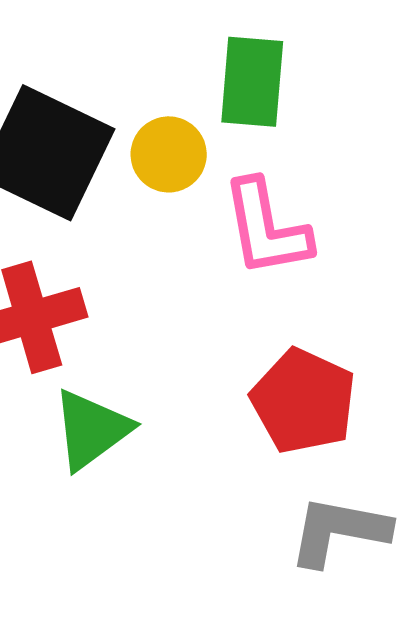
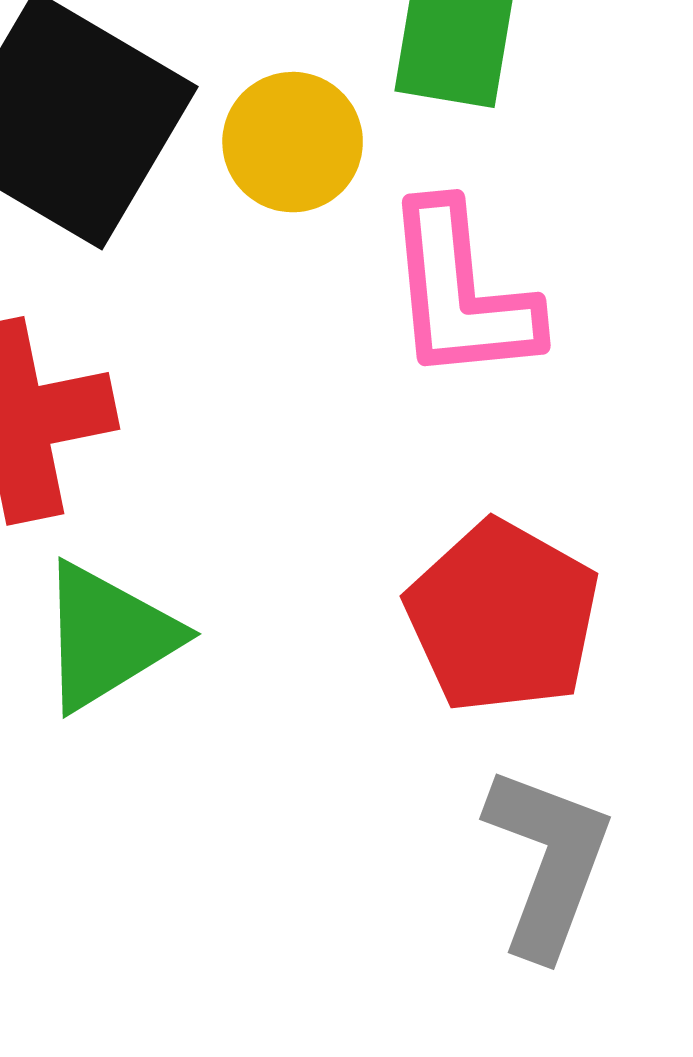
gray L-shape: (339, 531) -> (548, 861), turned 95

